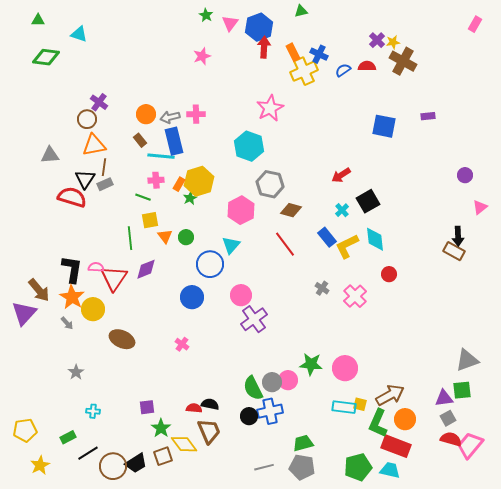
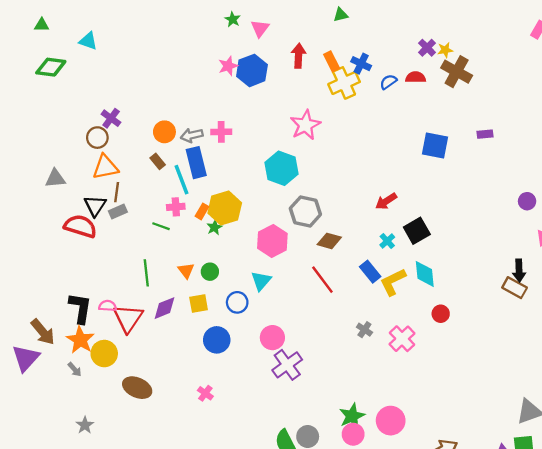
blue hexagon: (259, 27) -> (252, 70), moved
cyan line: (161, 156) -> (181, 180), turned 64
yellow square: (150, 220) -> (199, 304), moved
blue circle: (210, 264) -> (237, 302), size x0.7
green star: (311, 364) -> (352, 416), turned -30
pink circle: (288, 380) -> (353, 434), moved

